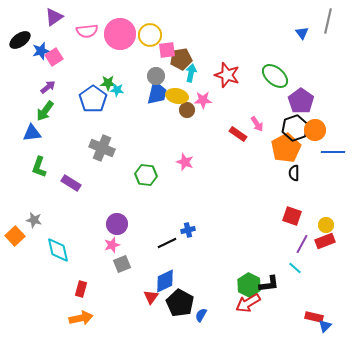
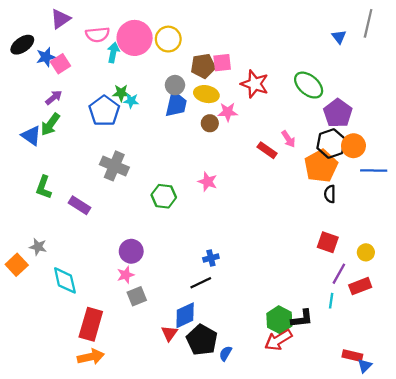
pink square: (167, 50) -> (222, 63), moved
cyan arrow: (191, 73) -> (113, 53), moved
yellow ellipse: (177, 96) -> (206, 94), moved
blue triangle: (32, 133) -> (31, 136), moved, turned 42
red rectangle: (325, 241) -> (360, 286), moved
black line: (167, 243) -> (201, 283), moved
cyan line: (295, 268) -> (331, 301), turned 56
red rectangle: (81, 289) -> (91, 324), size x1.8

